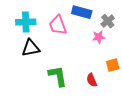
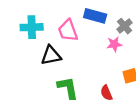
black triangle: (31, 48) -> (51, 55), moved

